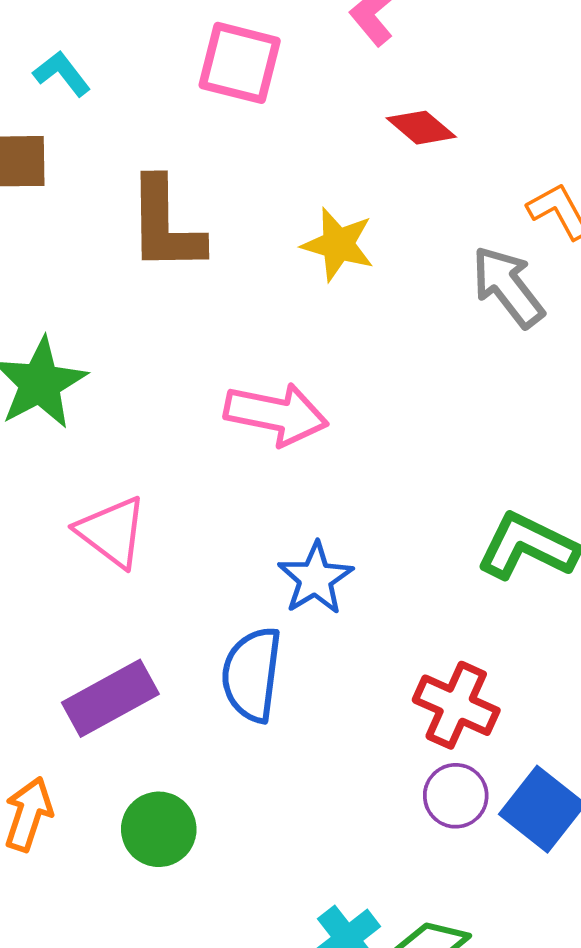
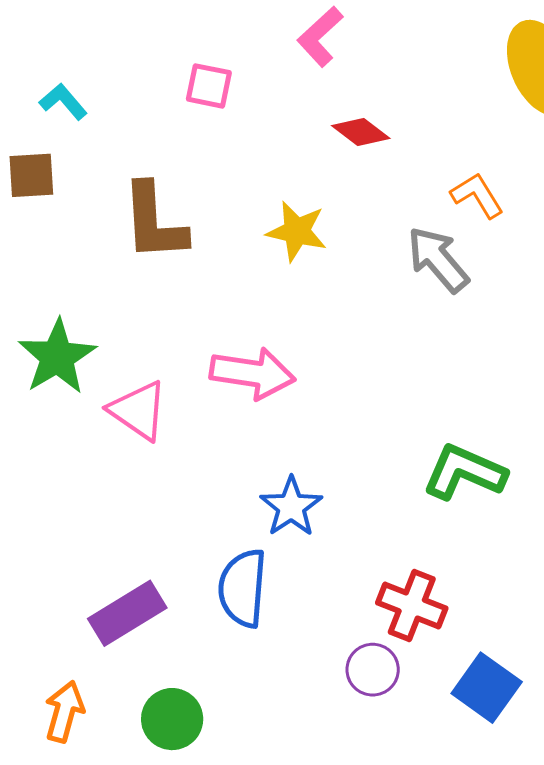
pink square: (240, 63) -> (209, 86), size x0.7
pink triangle: (112, 532) -> (138, 410), moved
purple circle: (456, 796) -> (373, 670), moved

